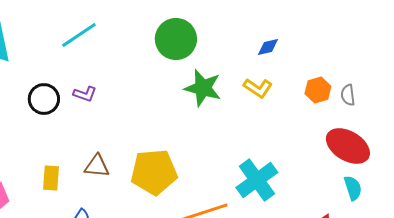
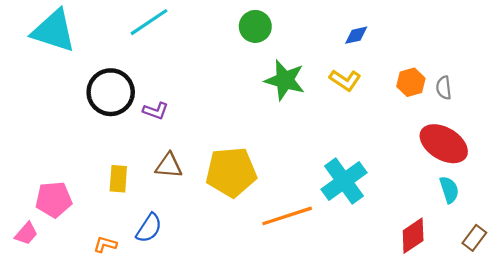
green circle: (176, 39) -> (255, 26), size x0.7
purple L-shape: (85, 94) -> (156, 111), moved
black circle: (44, 99) -> (111, 92), size x1.4

